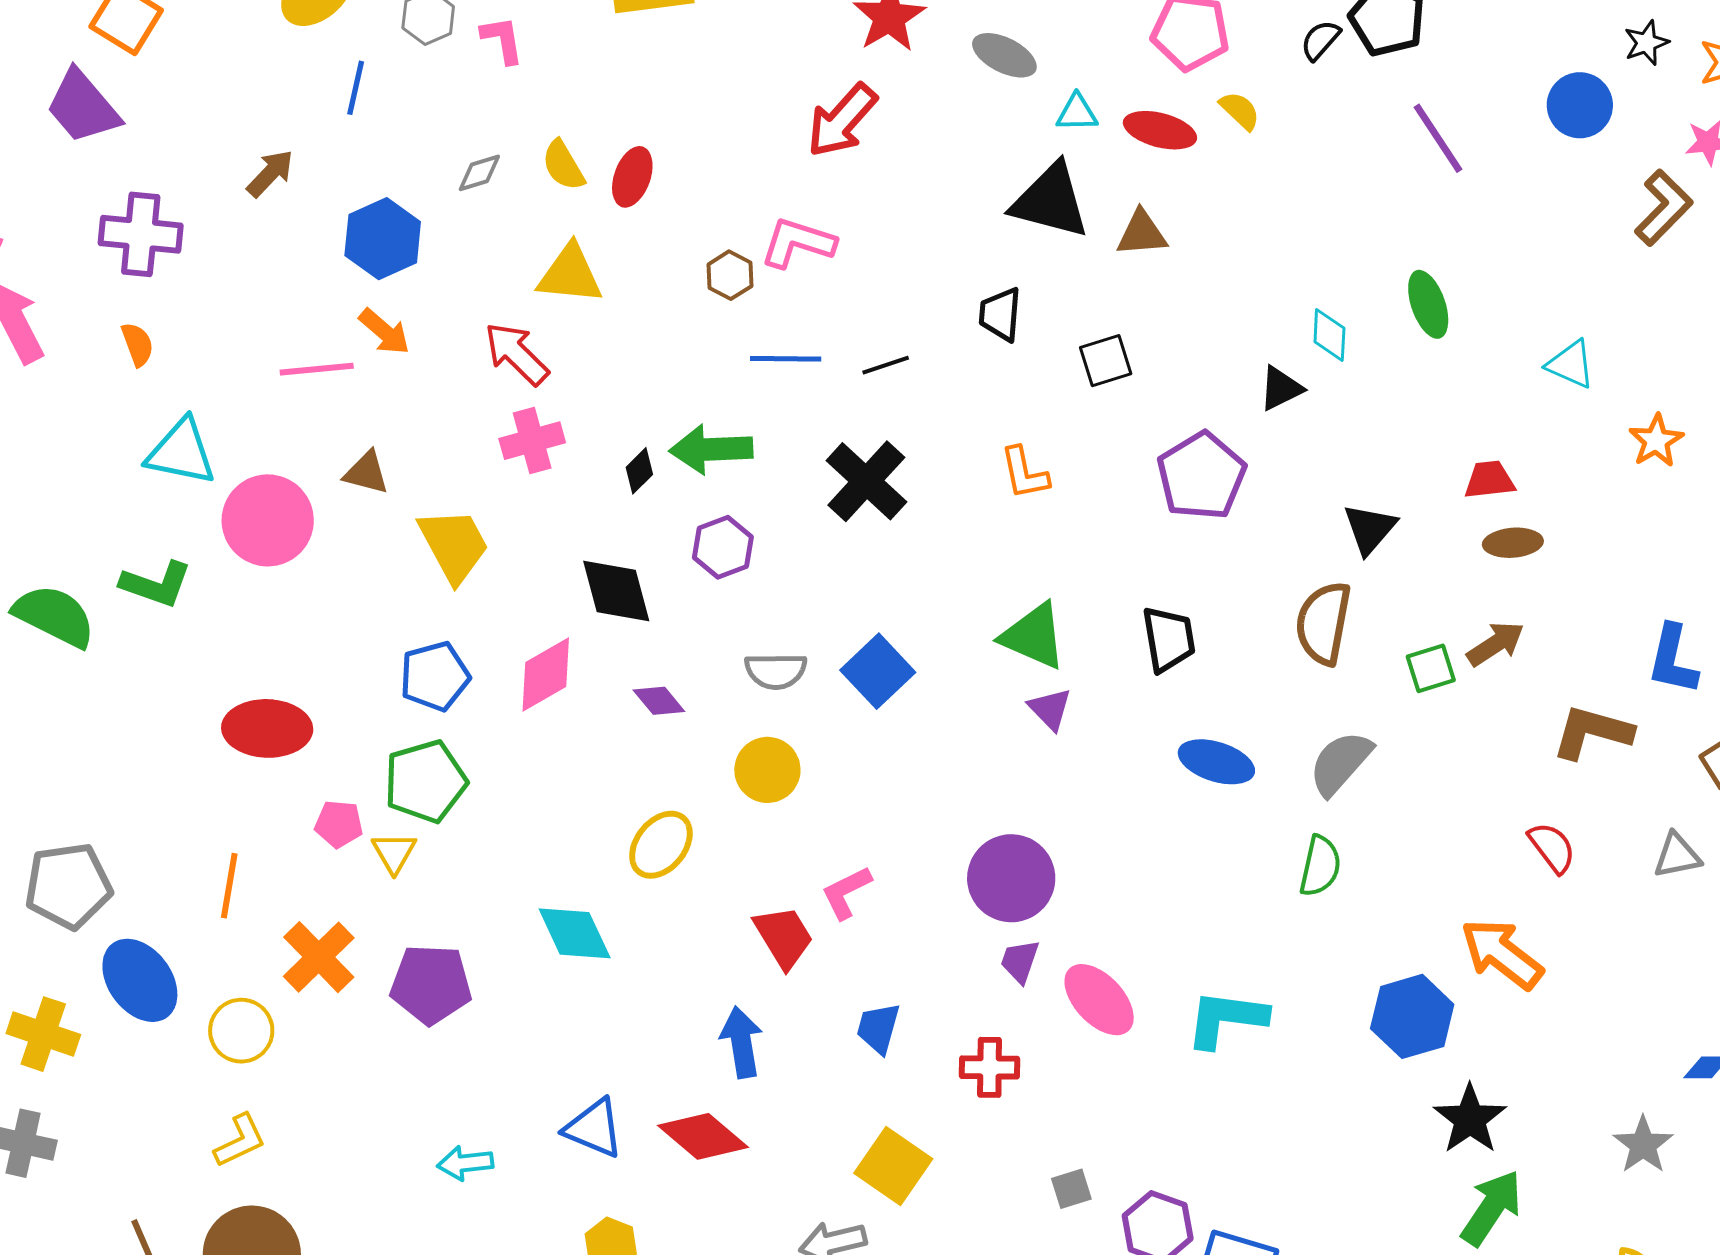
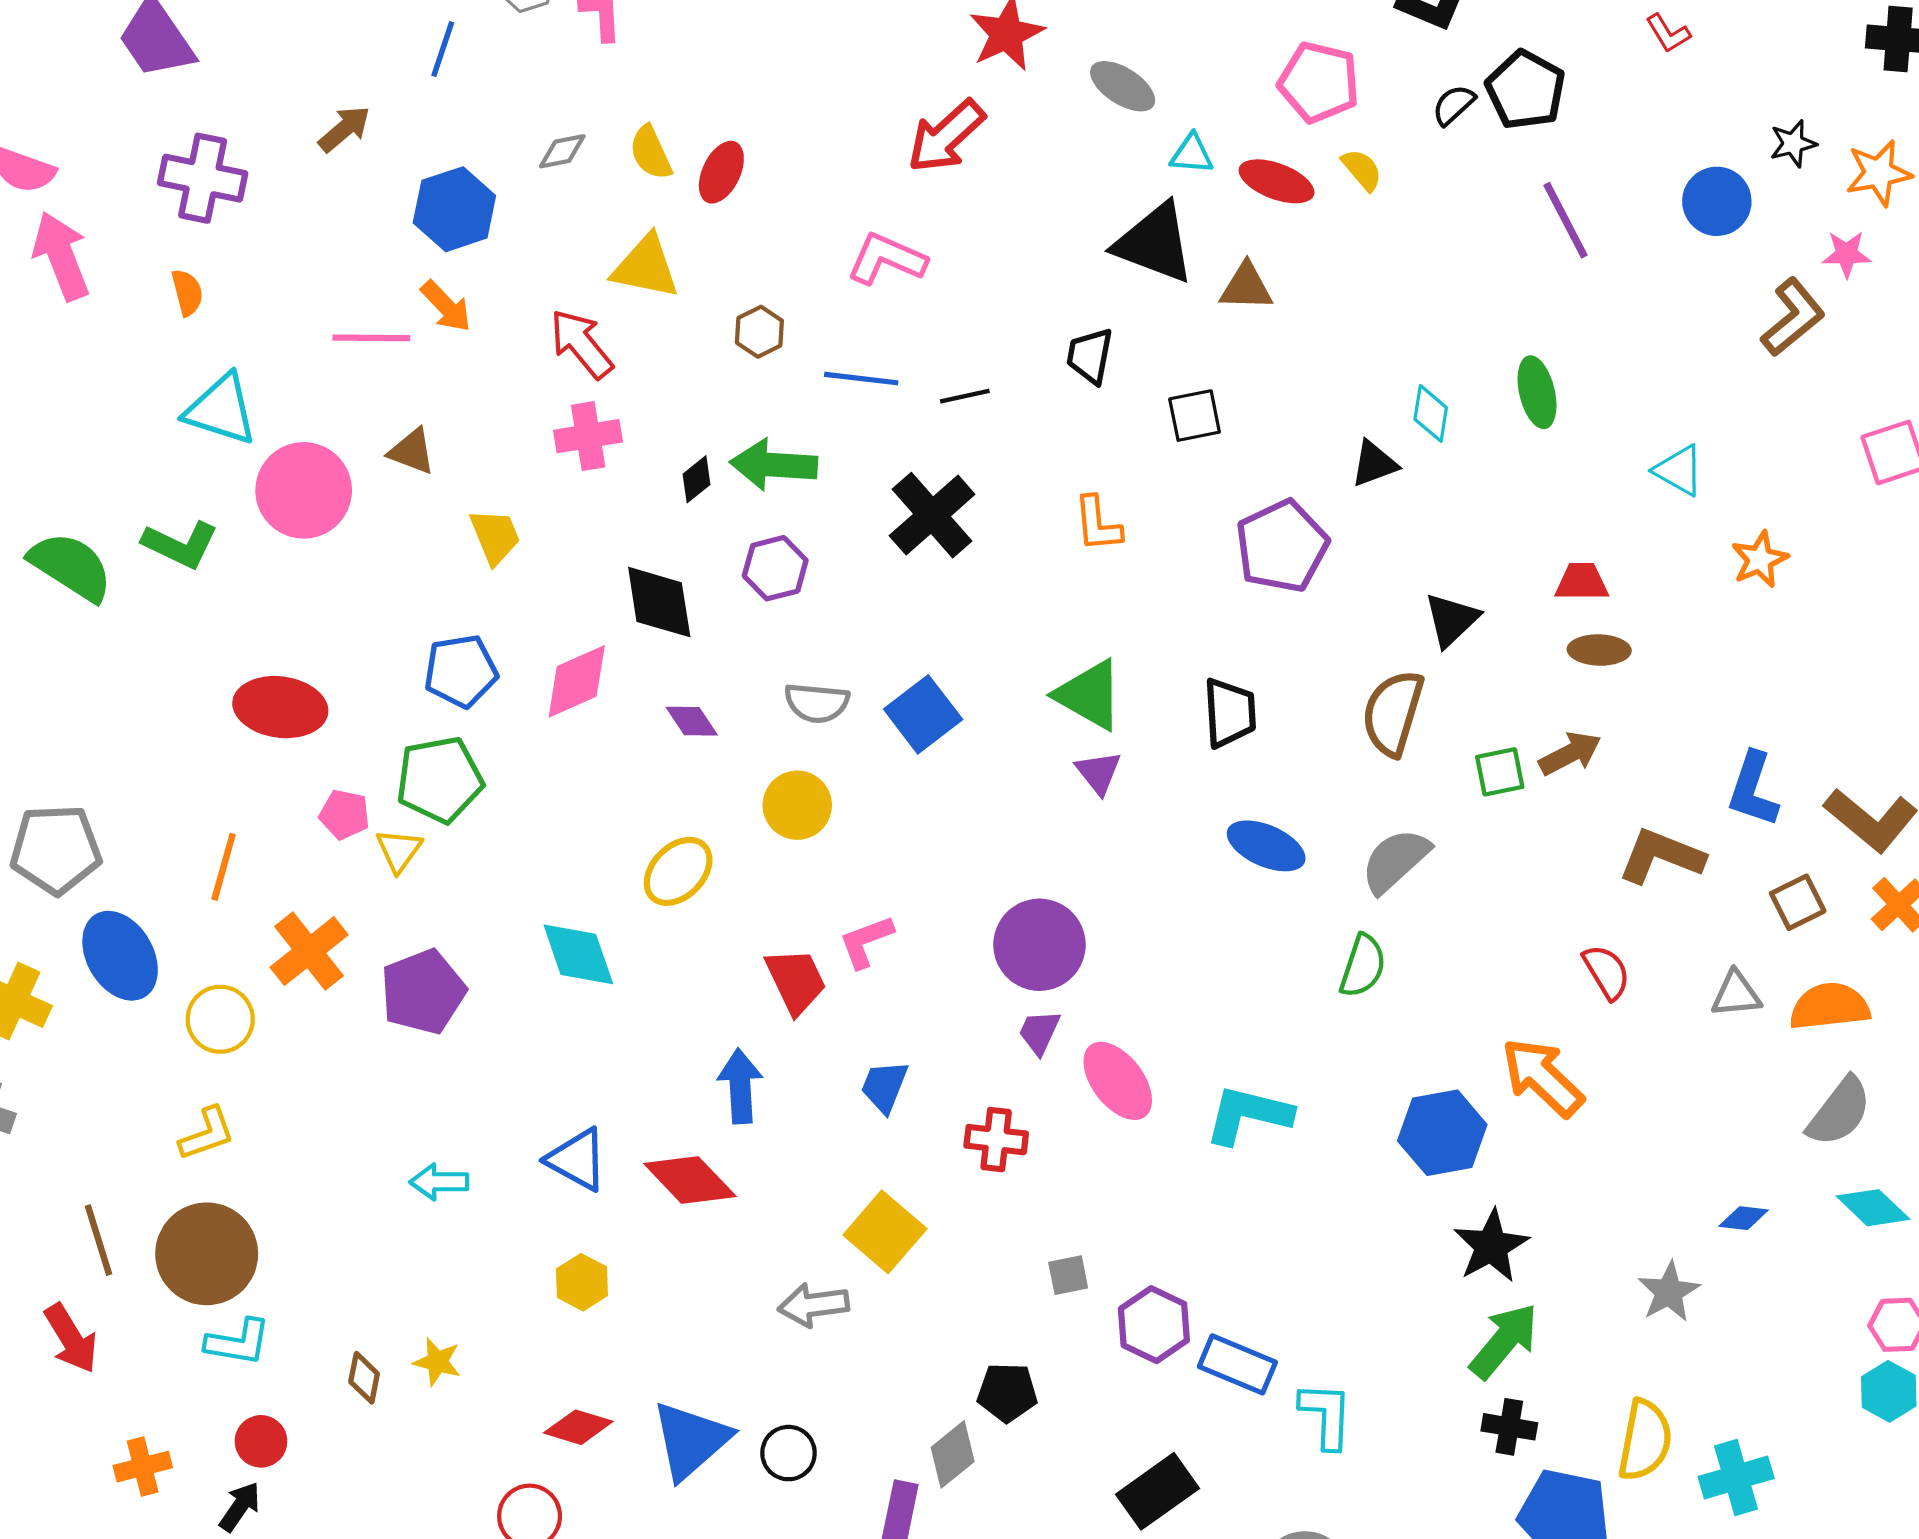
brown hexagon: (730, 275) -> (759, 332), moved
yellow trapezoid: (454, 545) -> (495, 536), size x0.7
purple pentagon: (431, 984) -> (423, 992), turned -30

